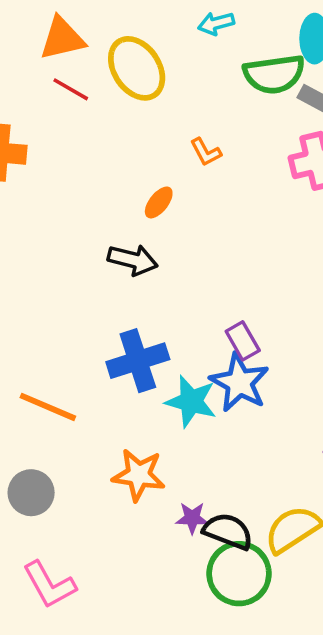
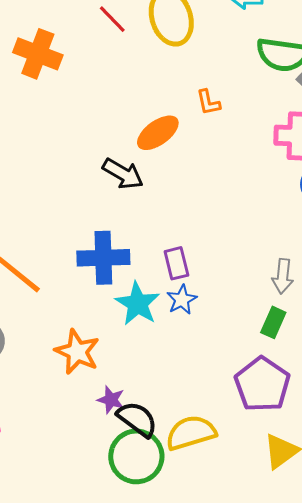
orange ellipse: (159, 202) -> (158, 133), size x1.5
purple rectangle: (243, 341) -> (176, 263), moved
blue star: (239, 383) -> (182, 300), size x0.6

